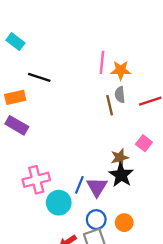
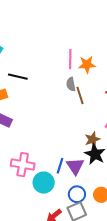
gray semicircle: (120, 95) -> (71, 84), moved
pink cross: (36, 180) -> (23, 165), turned 30

